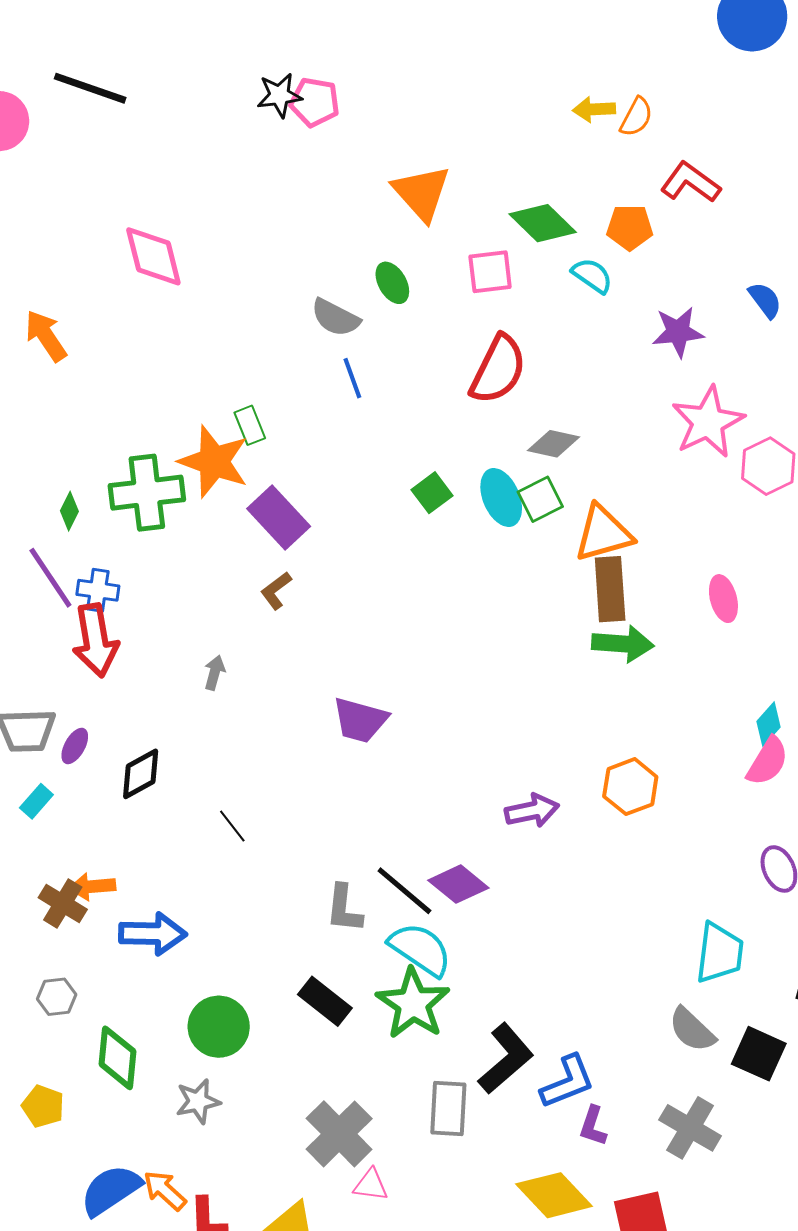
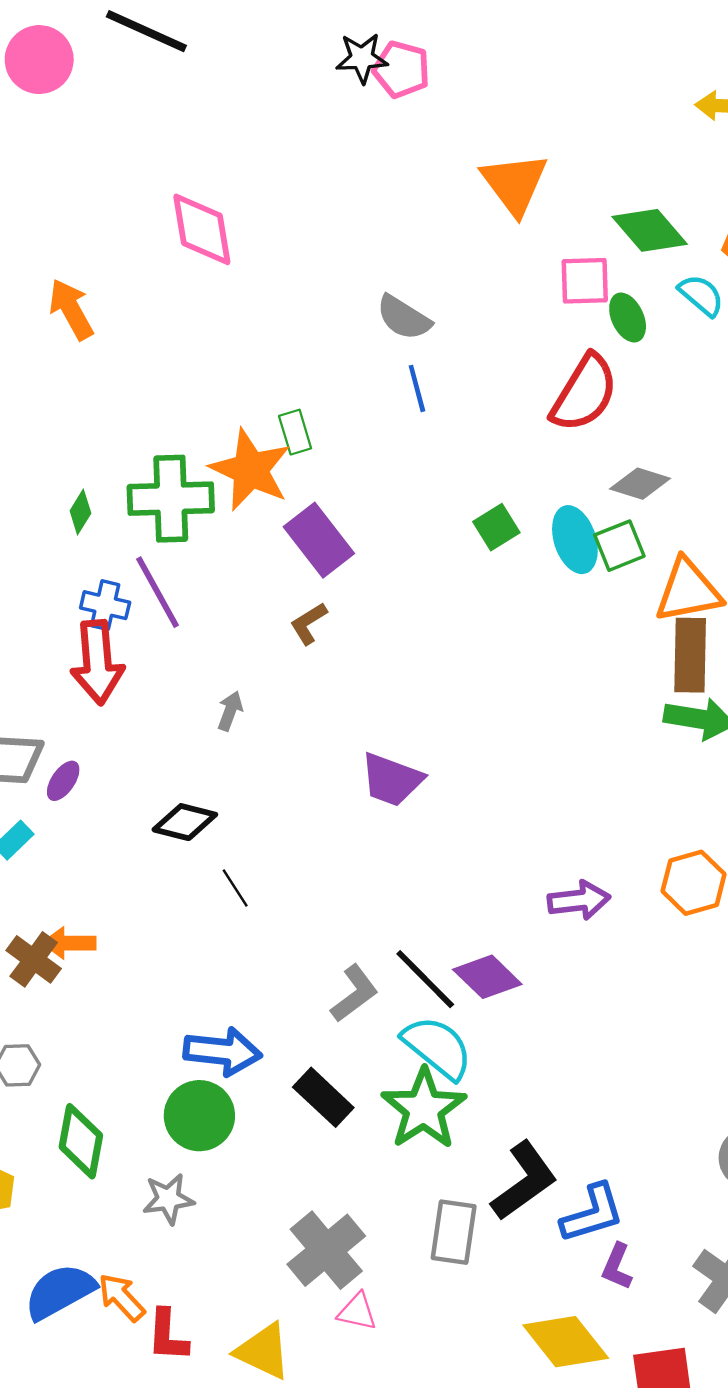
green ellipse: (392, 283) -> (628, 317), moved
purple line: (50, 578) -> (158, 592), moved
black diamond: (141, 774) -> (185, 822), moved, turned 38
gray L-shape: (344, 909) -> (354, 993), turned -138
blue arrow: (153, 934) -> (223, 1052), moved

